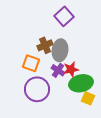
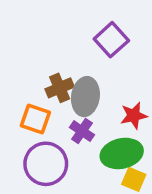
purple square: (64, 16) -> (111, 40), moved
red star: (71, 69) -> (134, 116), moved

